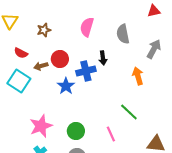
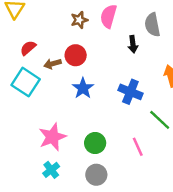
brown star: (44, 30) -> (79, 20), moved
red semicircle: (21, 53) -> (28, 48), turned 112
black arrow: (103, 58) -> (133, 44), moved
blue cross: (86, 71) -> (130, 92), moved, turned 36

